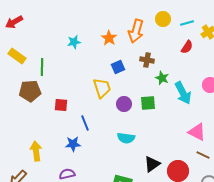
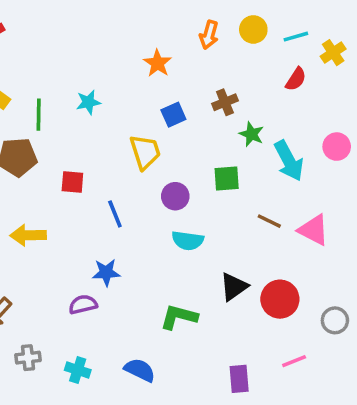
orange arrow: (136, 31) -> (209, 35), moved, size x0.7
cyan star: (74, 42) -> (88, 102), moved
brown cross: (147, 60) -> (225, 102), turned -32
purple circle: (124, 104) -> (175, 196), moved
blue star: (73, 144) -> (106, 272), moved
yellow arrow: (36, 151) -> (28, 235), moved, turned -84
brown line: (203, 155) -> (269, 221), moved

